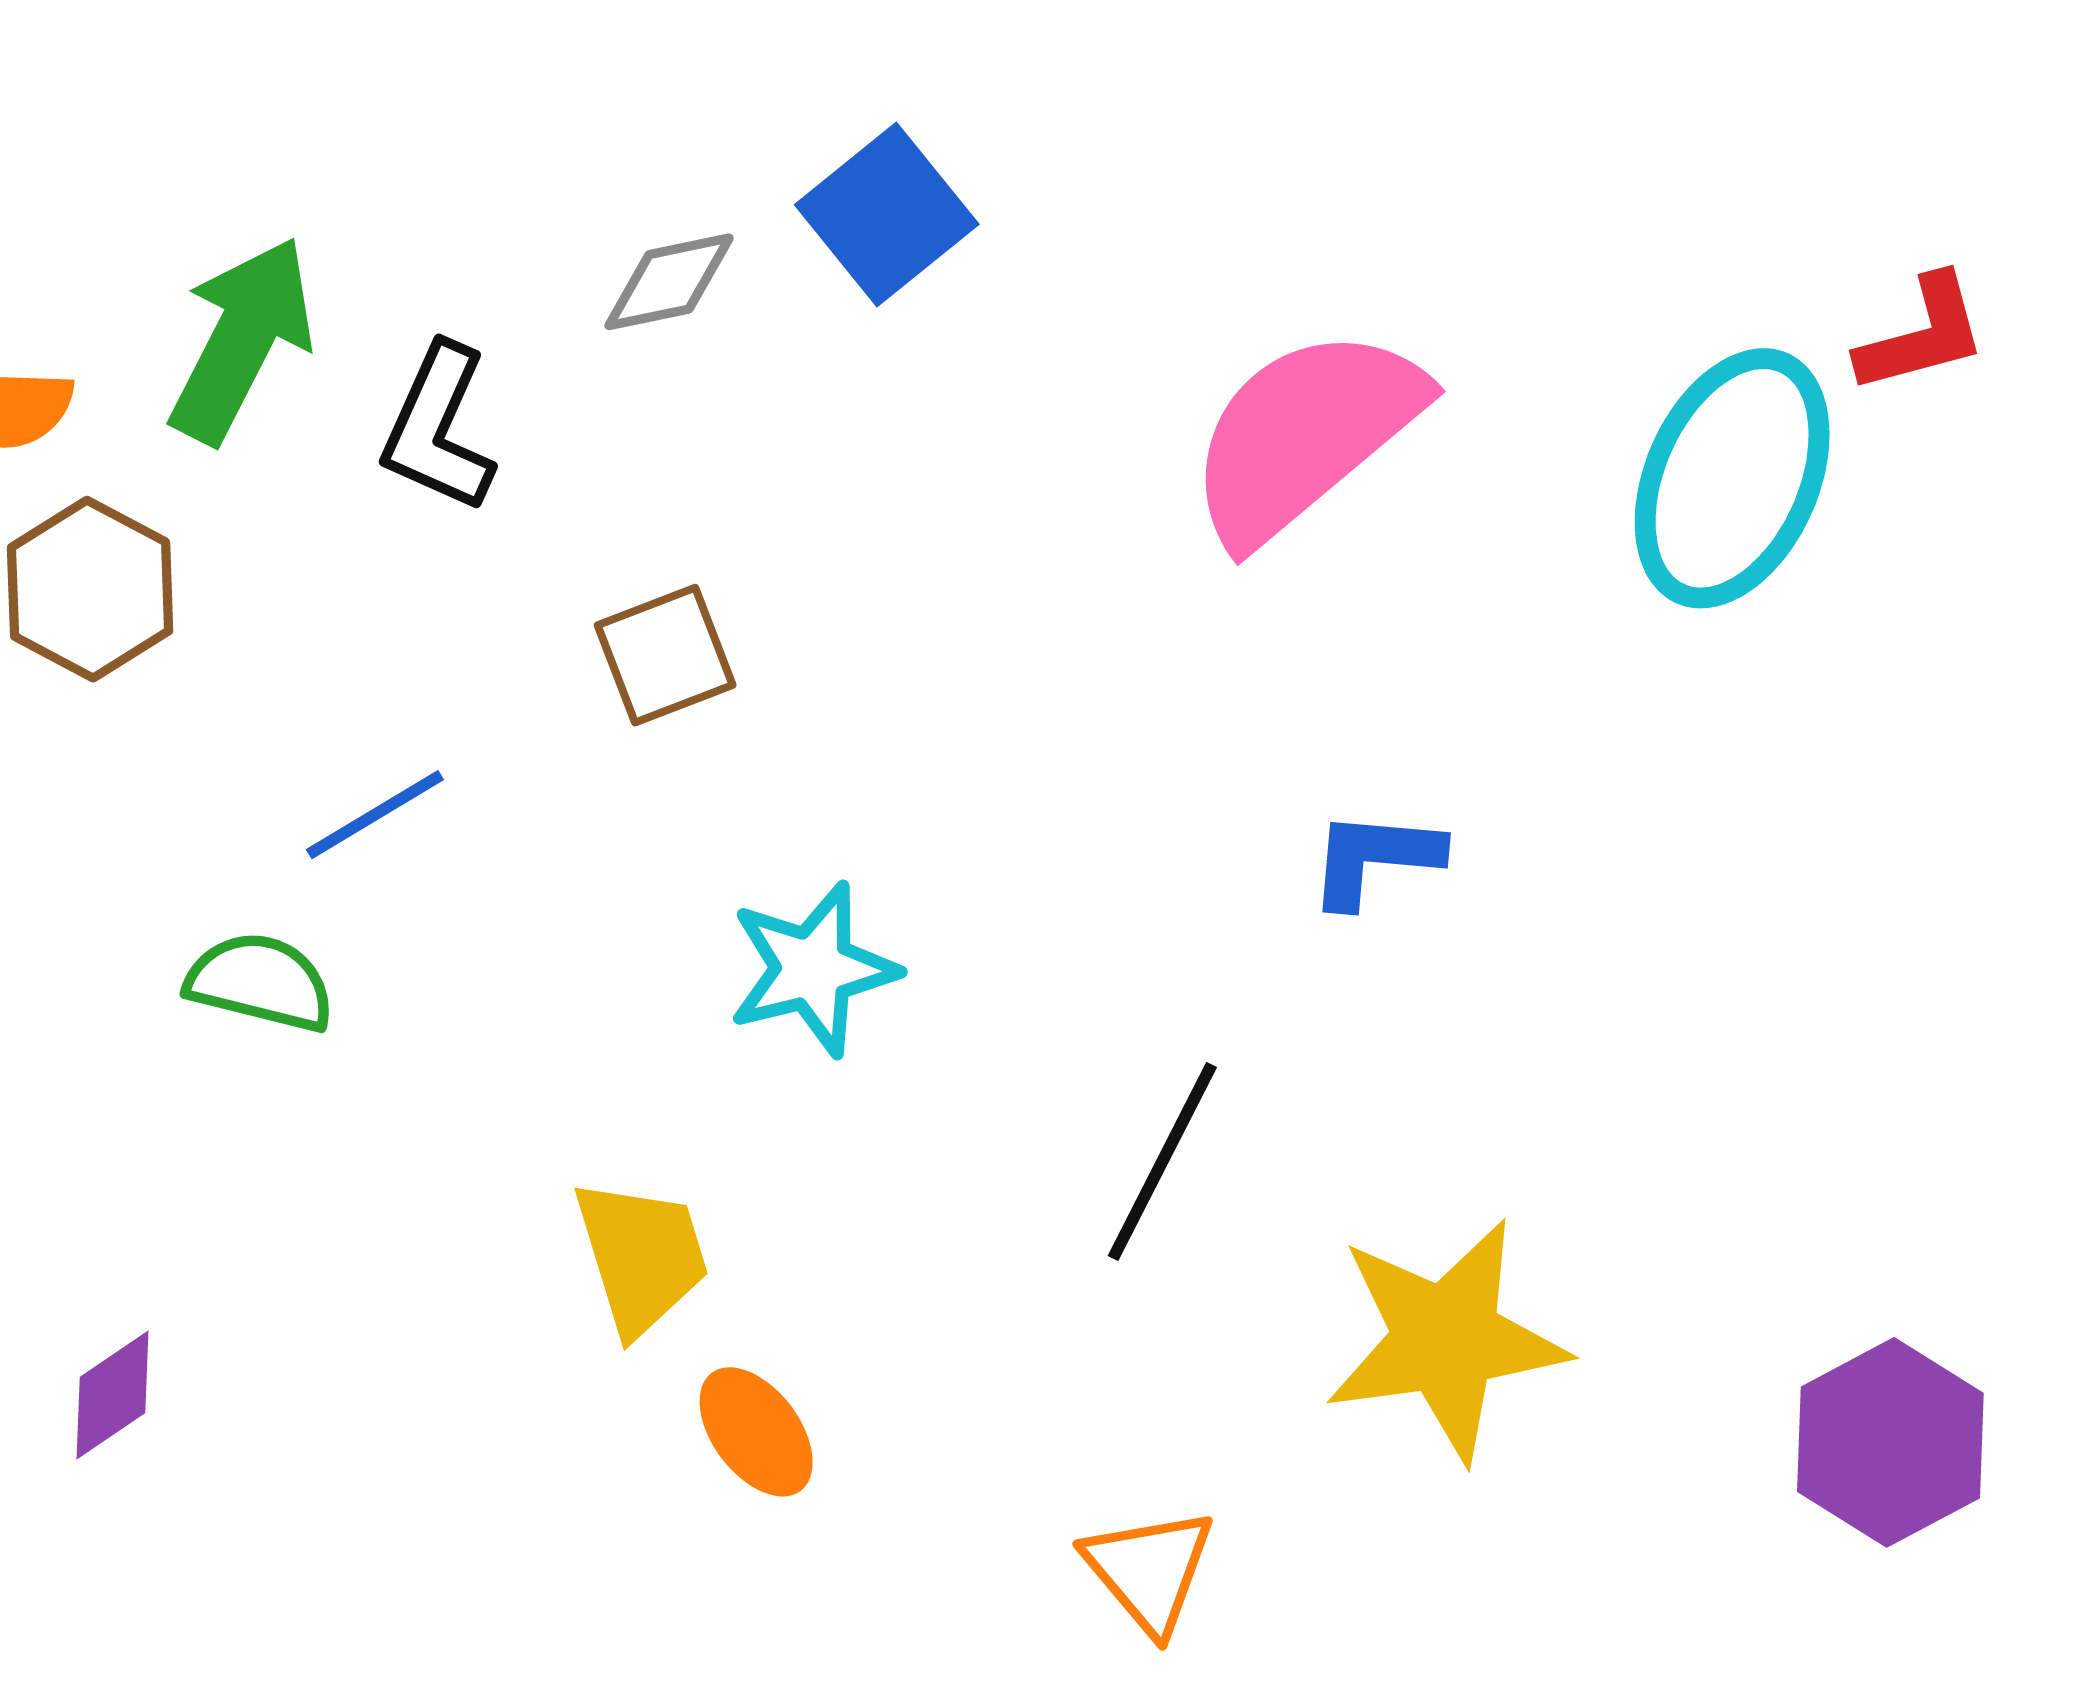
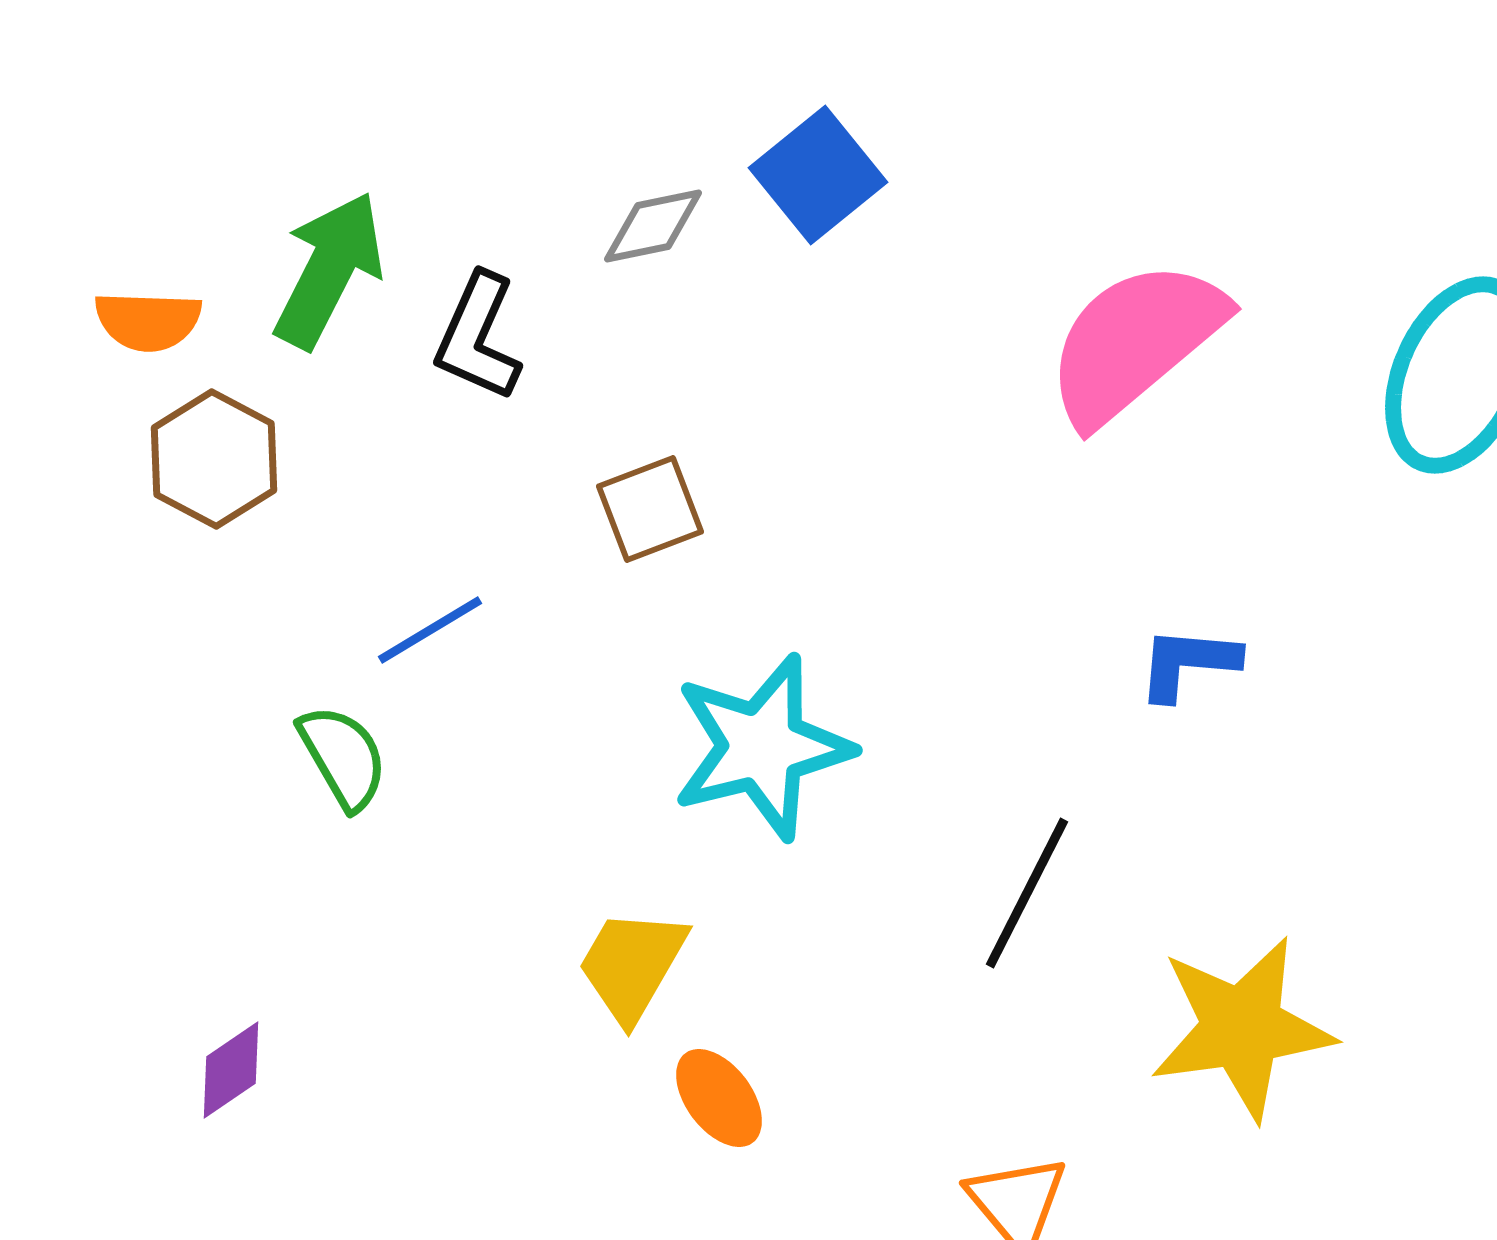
cyan star: (813, 969) -> (762, 747), size x1.4
green semicircle: (260, 982) -> (343, 757), turned 46
yellow trapezoid: (641, 1256) -> (632, 965), turned -133

